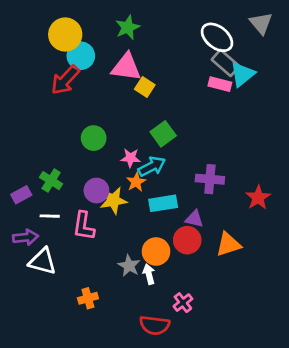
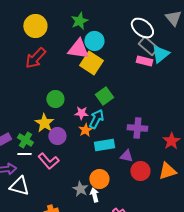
cyan circle: (81, 56) -> (94, 41), moved
yellow square: (145, 87) -> (91, 63), size x1.6
cyan arrow: (152, 166) -> (96, 119), turned -36
green cross: (51, 181) -> (25, 140), moved
yellow star: (113, 200) -> (44, 123), moved, turned -30
pink L-shape: (84, 226) -> (48, 161), turned -50
red circle: (187, 240) -> (140, 171), moved
orange triangle: (228, 244) -> (167, 171), moved

